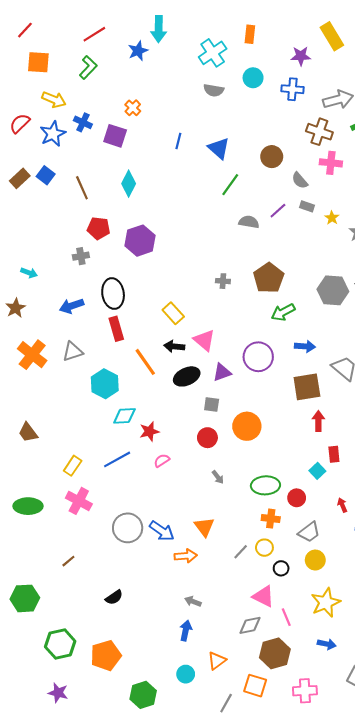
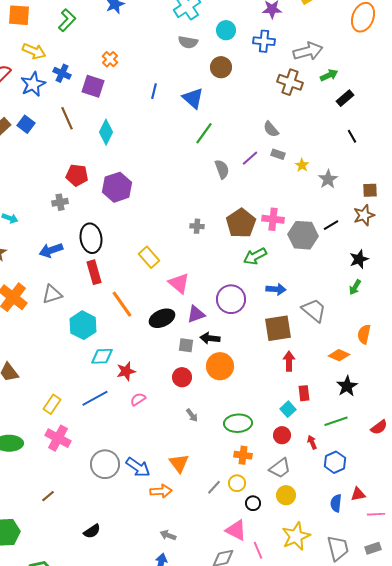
brown circle: (272, 157) -> (221, 67), moved
pink cross: (331, 163) -> (273, 219), moved
brown line: (82, 188) -> (67, 118), moved
gray semicircle: (249, 222) -> (222, 169), turned 60
black arrow: (174, 346) -> (210, 338), moved
red circle: (297, 498) -> (282, 435), moved

